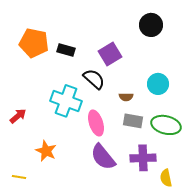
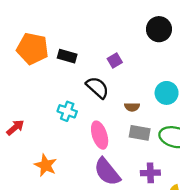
purple square: (110, 54) -> (115, 61), size x0.6
cyan cross: (66, 101) -> (67, 111), size x0.6
purple cross: (143, 158) -> (150, 173), size x0.7

